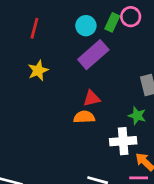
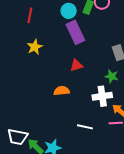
purple rectangle: (93, 55) -> (75, 32), turned -70
orange semicircle: (84, 117) -> (62, 91), moved

